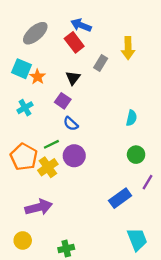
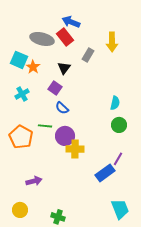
gray ellipse: (35, 33) -> (42, 39), moved, turned 55
green line: (51, 144) -> (45, 126), turned 32
green circle: (136, 155) -> (119, 125), moved
yellow cross: (48, 167) -> (75, 149), moved, turned 36
purple line: (147, 182) -> (118, 159), moved
purple arrow: (39, 207) -> (34, 181), size x0.7
green cross: (66, 249) -> (58, 217), turned 32

